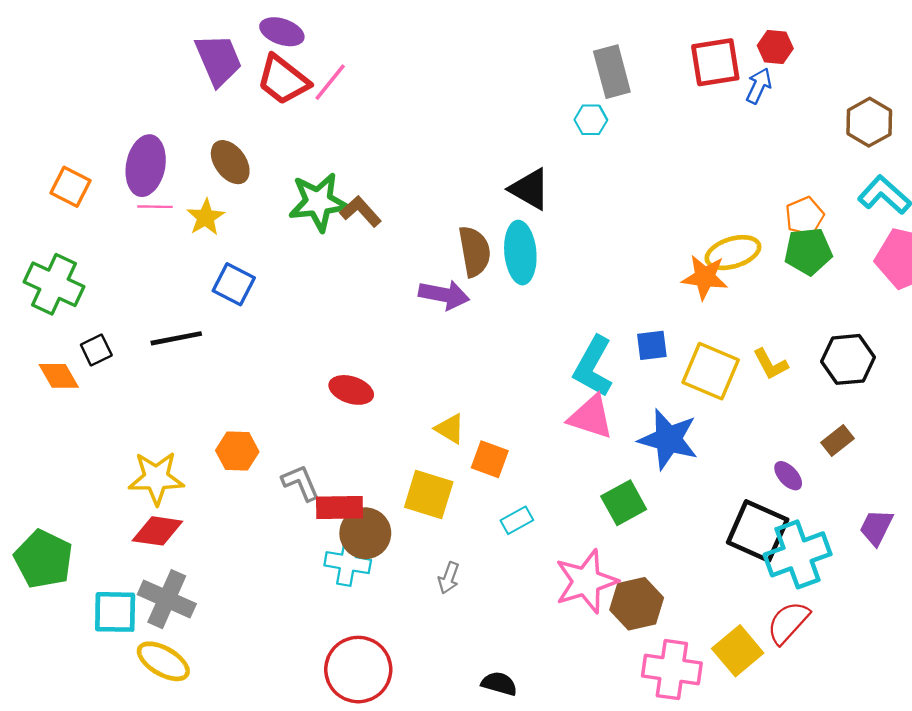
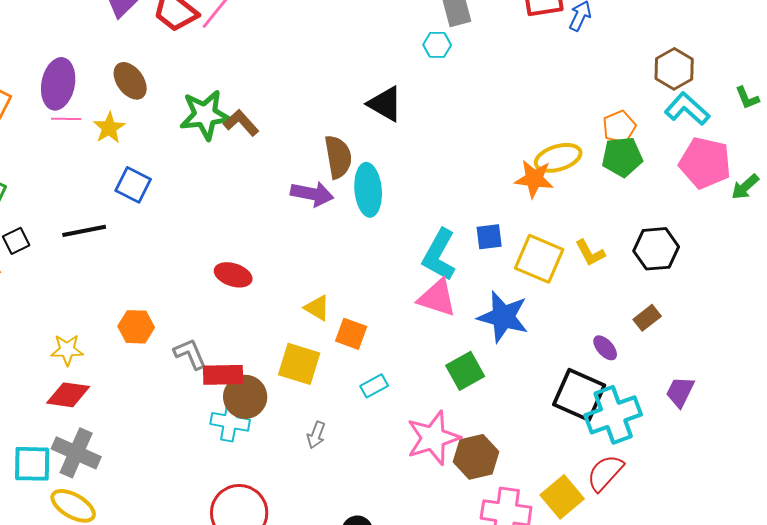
brown hexagon: (869, 122) -> (674, 69), moved
cyan ellipse: (520, 253) -> (368, 190), moved
yellow star: (156, 478) -> (67, 350), size x0.7

